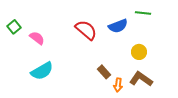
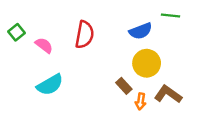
red semicircle: (86, 30) -> (85, 35), moved, turned 60
yellow circle: (139, 52) -> (147, 63), moved, size x1.5

